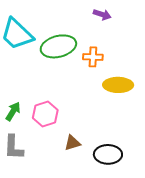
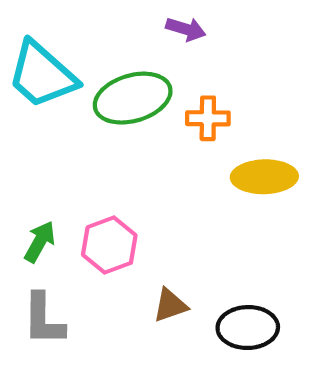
purple arrow: (102, 15) -> (186, 29), moved

